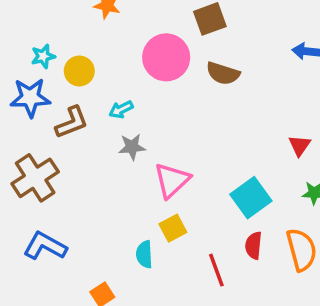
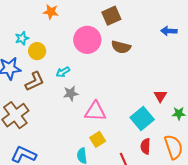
cyan star: (43, 56) -> (22, 38), moved
red triangle: (299, 145) -> (160, 96), moved
pink triangle: (172, 180) -> (95, 111), turned 50

